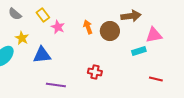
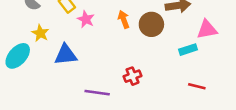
red cross: (95, 72) -> (132, 76), turned -32
red line: (156, 79) -> (197, 86), moved
purple line: (56, 85) -> (97, 93), moved

